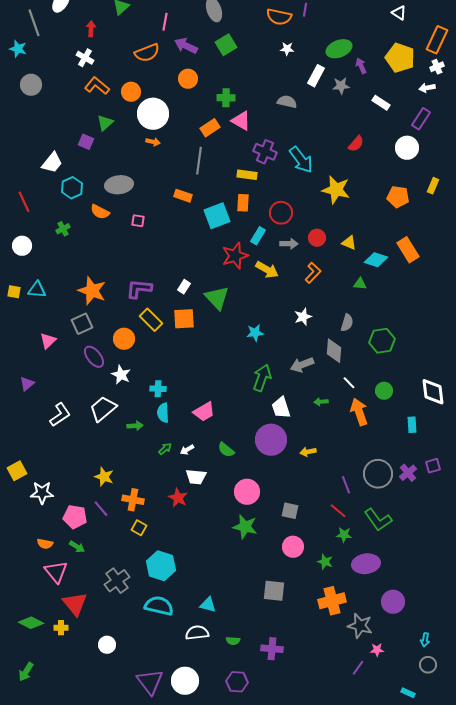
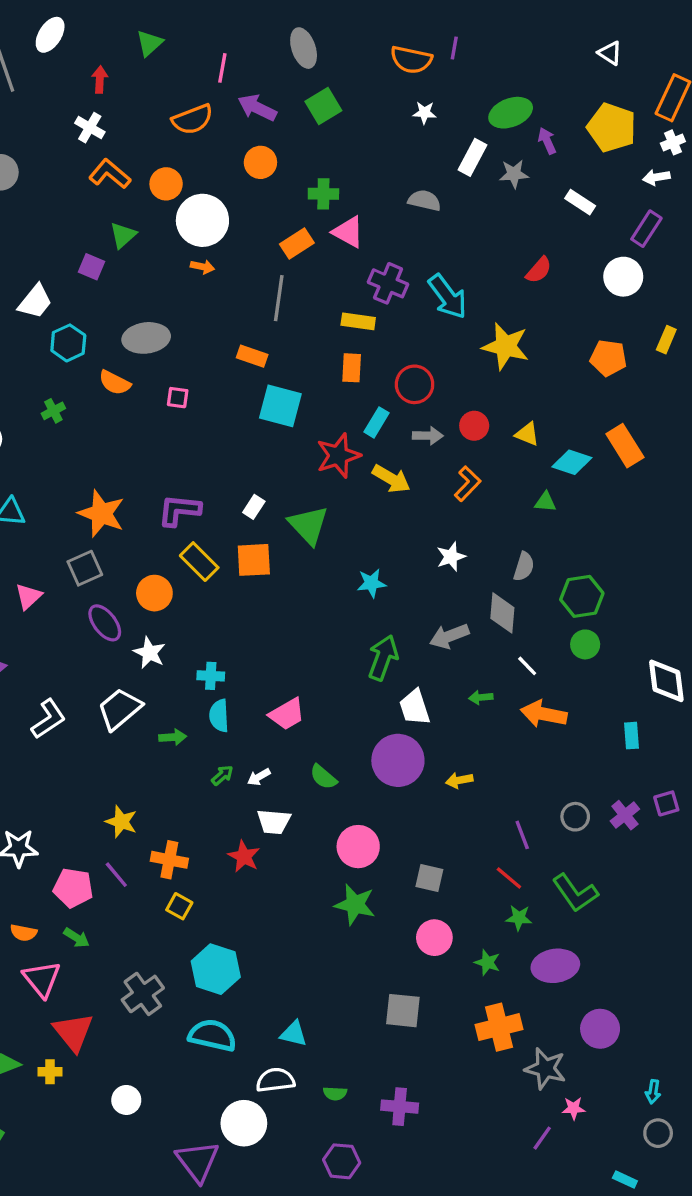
cyan square: (217, 216) -> (280, 406), moved, turned 36
green circle: (384, 391) -> (585, 644), moved
orange arrow: (359, 412) -> (544, 714), turned -60
gray circle: (378, 474) -> (575, 817), size x0.6
white circle: (185, 681) -> (244, 1123), moved

